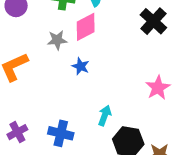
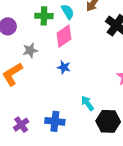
gray star: (57, 40) -> (30, 50), moved
cyan arrow: (105, 115) -> (87, 103), turned -49

